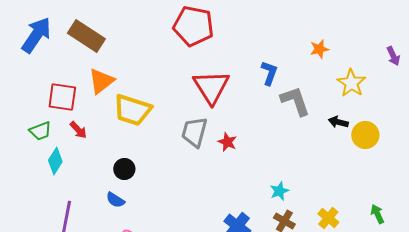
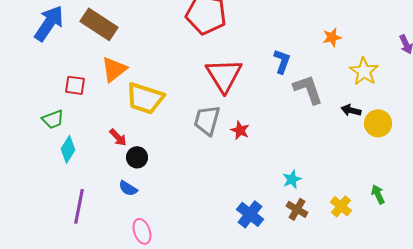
red square: (62, 97) -> (75, 85), size x0.7
red arrow: (78, 130) -> (118, 137), moved
green arrow: (377, 214) -> (378, 194), moved

